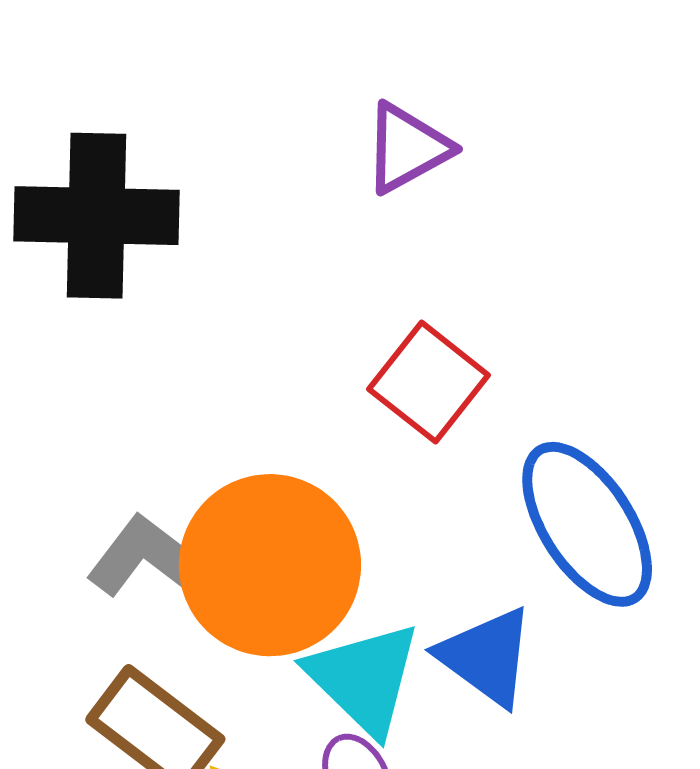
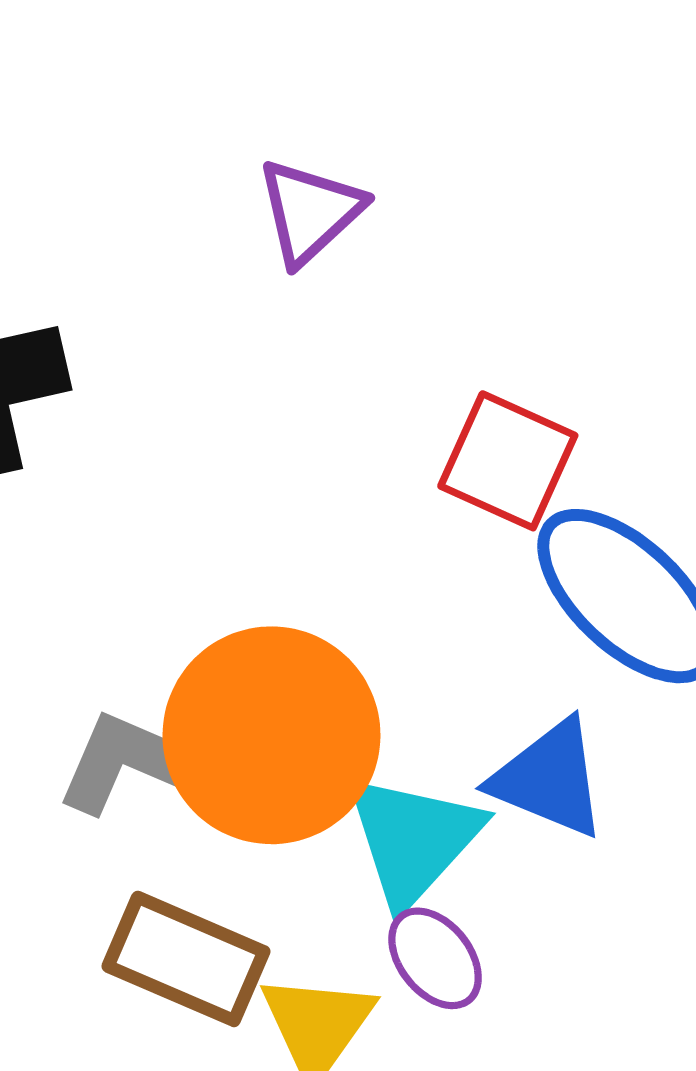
red square: (429, 382) -> (508, 461), moved
cyan triangle: (364, 678) -> (413, 839), turned 42

